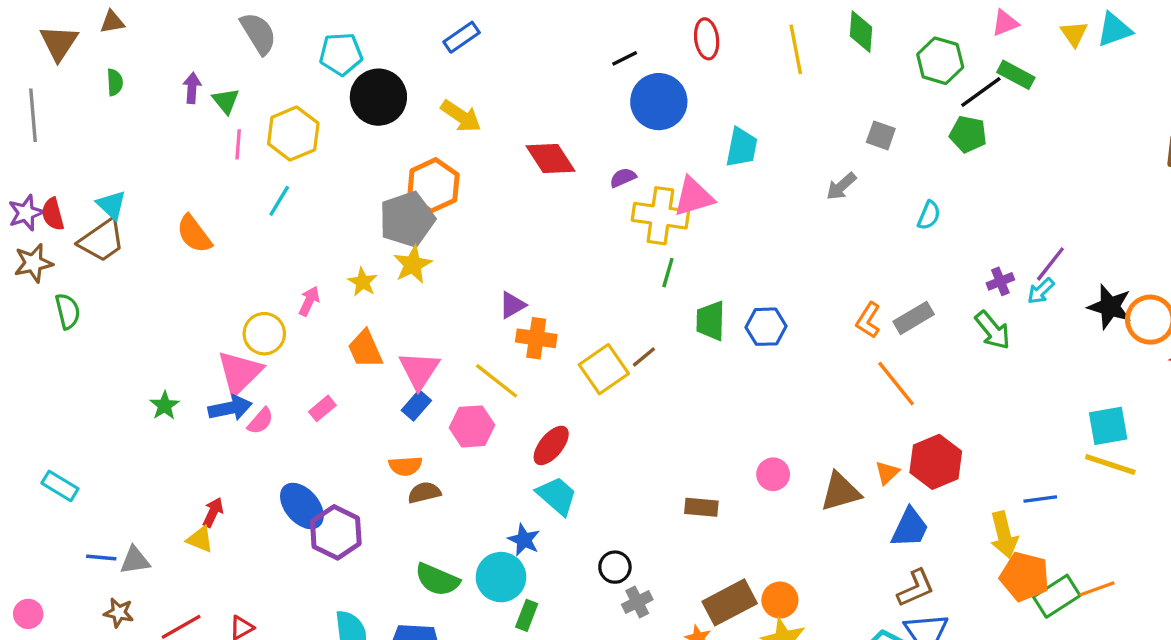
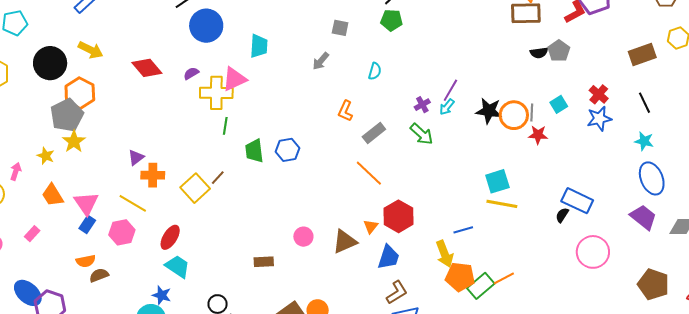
black circle: (378, 97) -> (50, 63), moved
orange L-shape: (868, 320) -> (345, 111), moved

